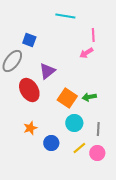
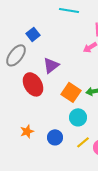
blue square: (29, 40) -> (33, 34), turned 32
orange star: (30, 128) -> (27, 131), moved

